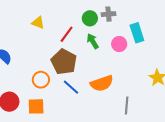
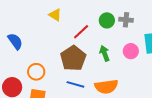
green arrow: (93, 41) -> (105, 53), moved
orange circle: (41, 80) -> (36, 72), moved
blue line: (71, 87) -> (75, 84), turned -36

